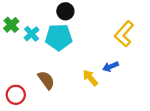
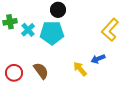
green cross: (11, 25) -> (10, 22), turned 32
red circle: (16, 95) -> (14, 73), moved

